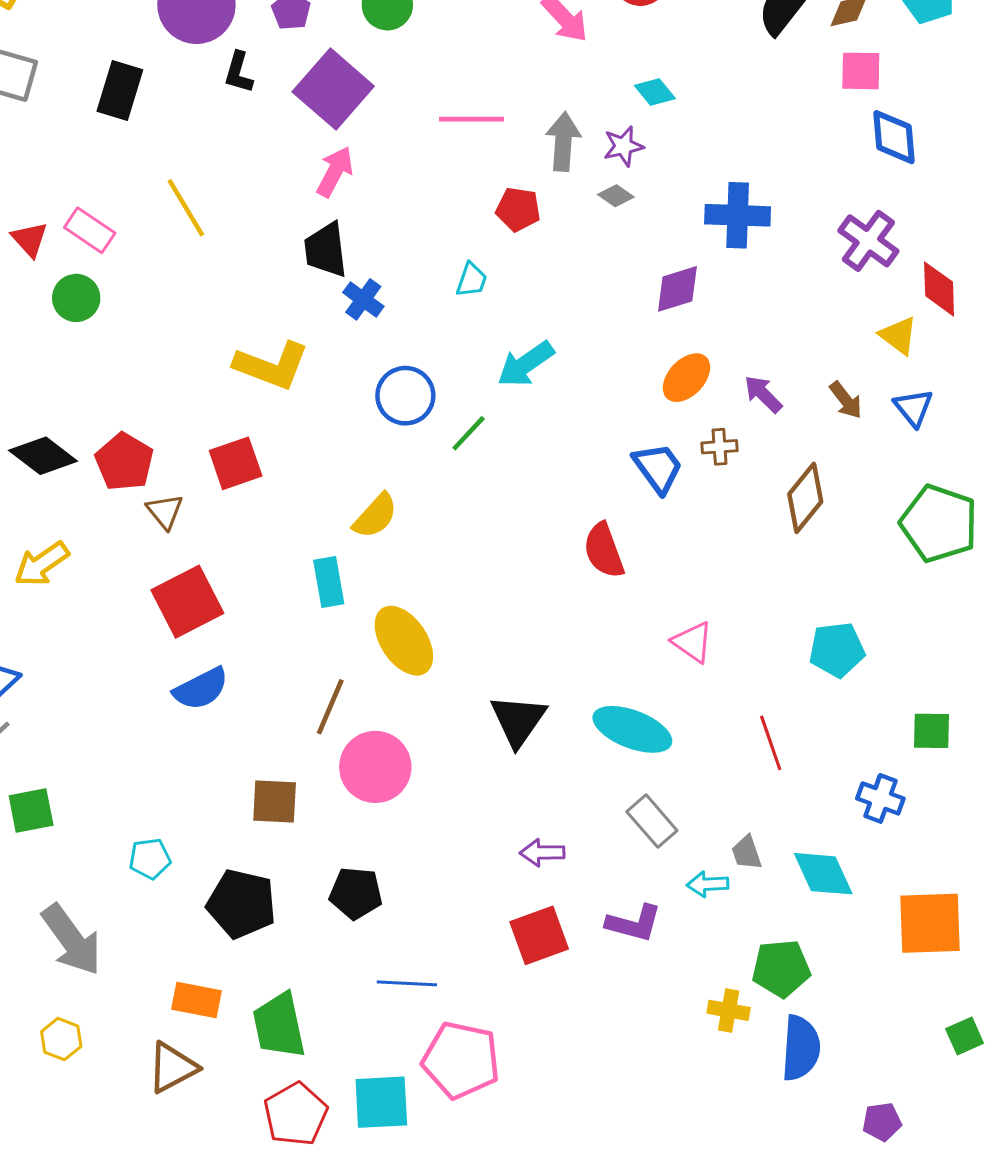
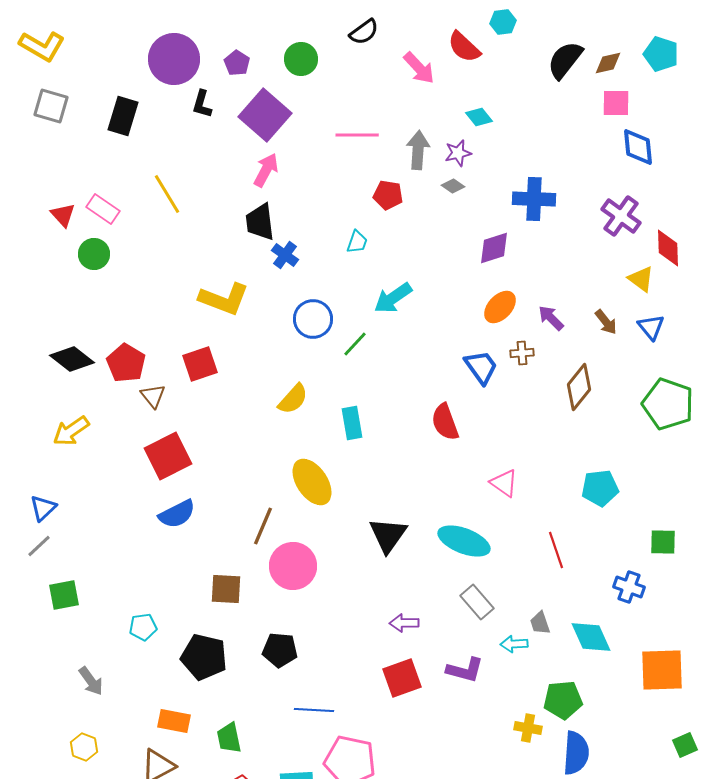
cyan rectangle: (329, 582) -> (352, 423), moved
gray arrow: (72, 940) -> (91, 681), size x0.6
green trapezoid: (279, 1025) -> (229, 738), size x0.7

